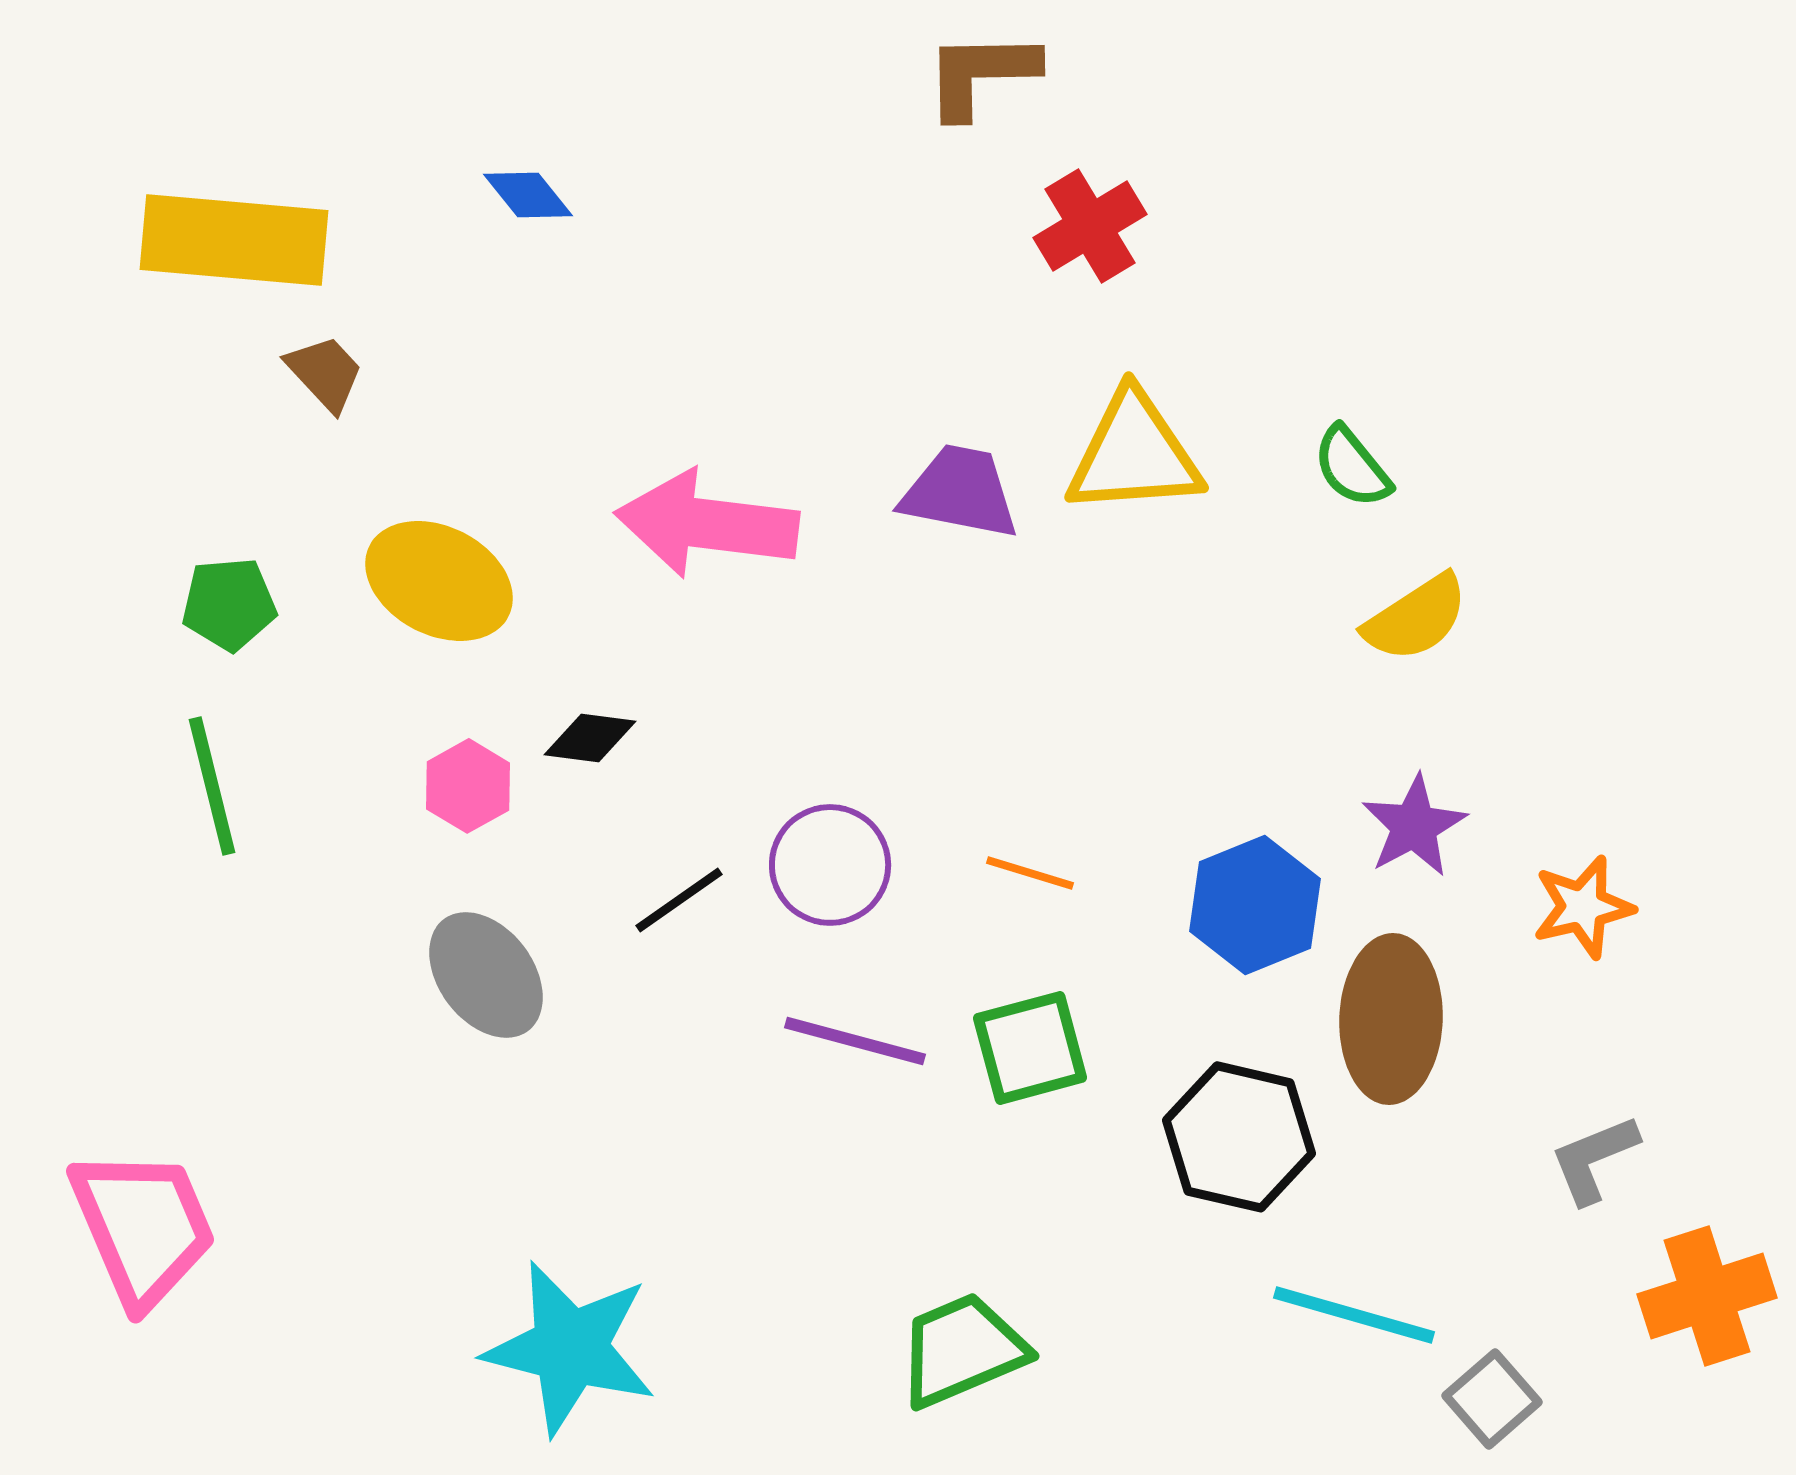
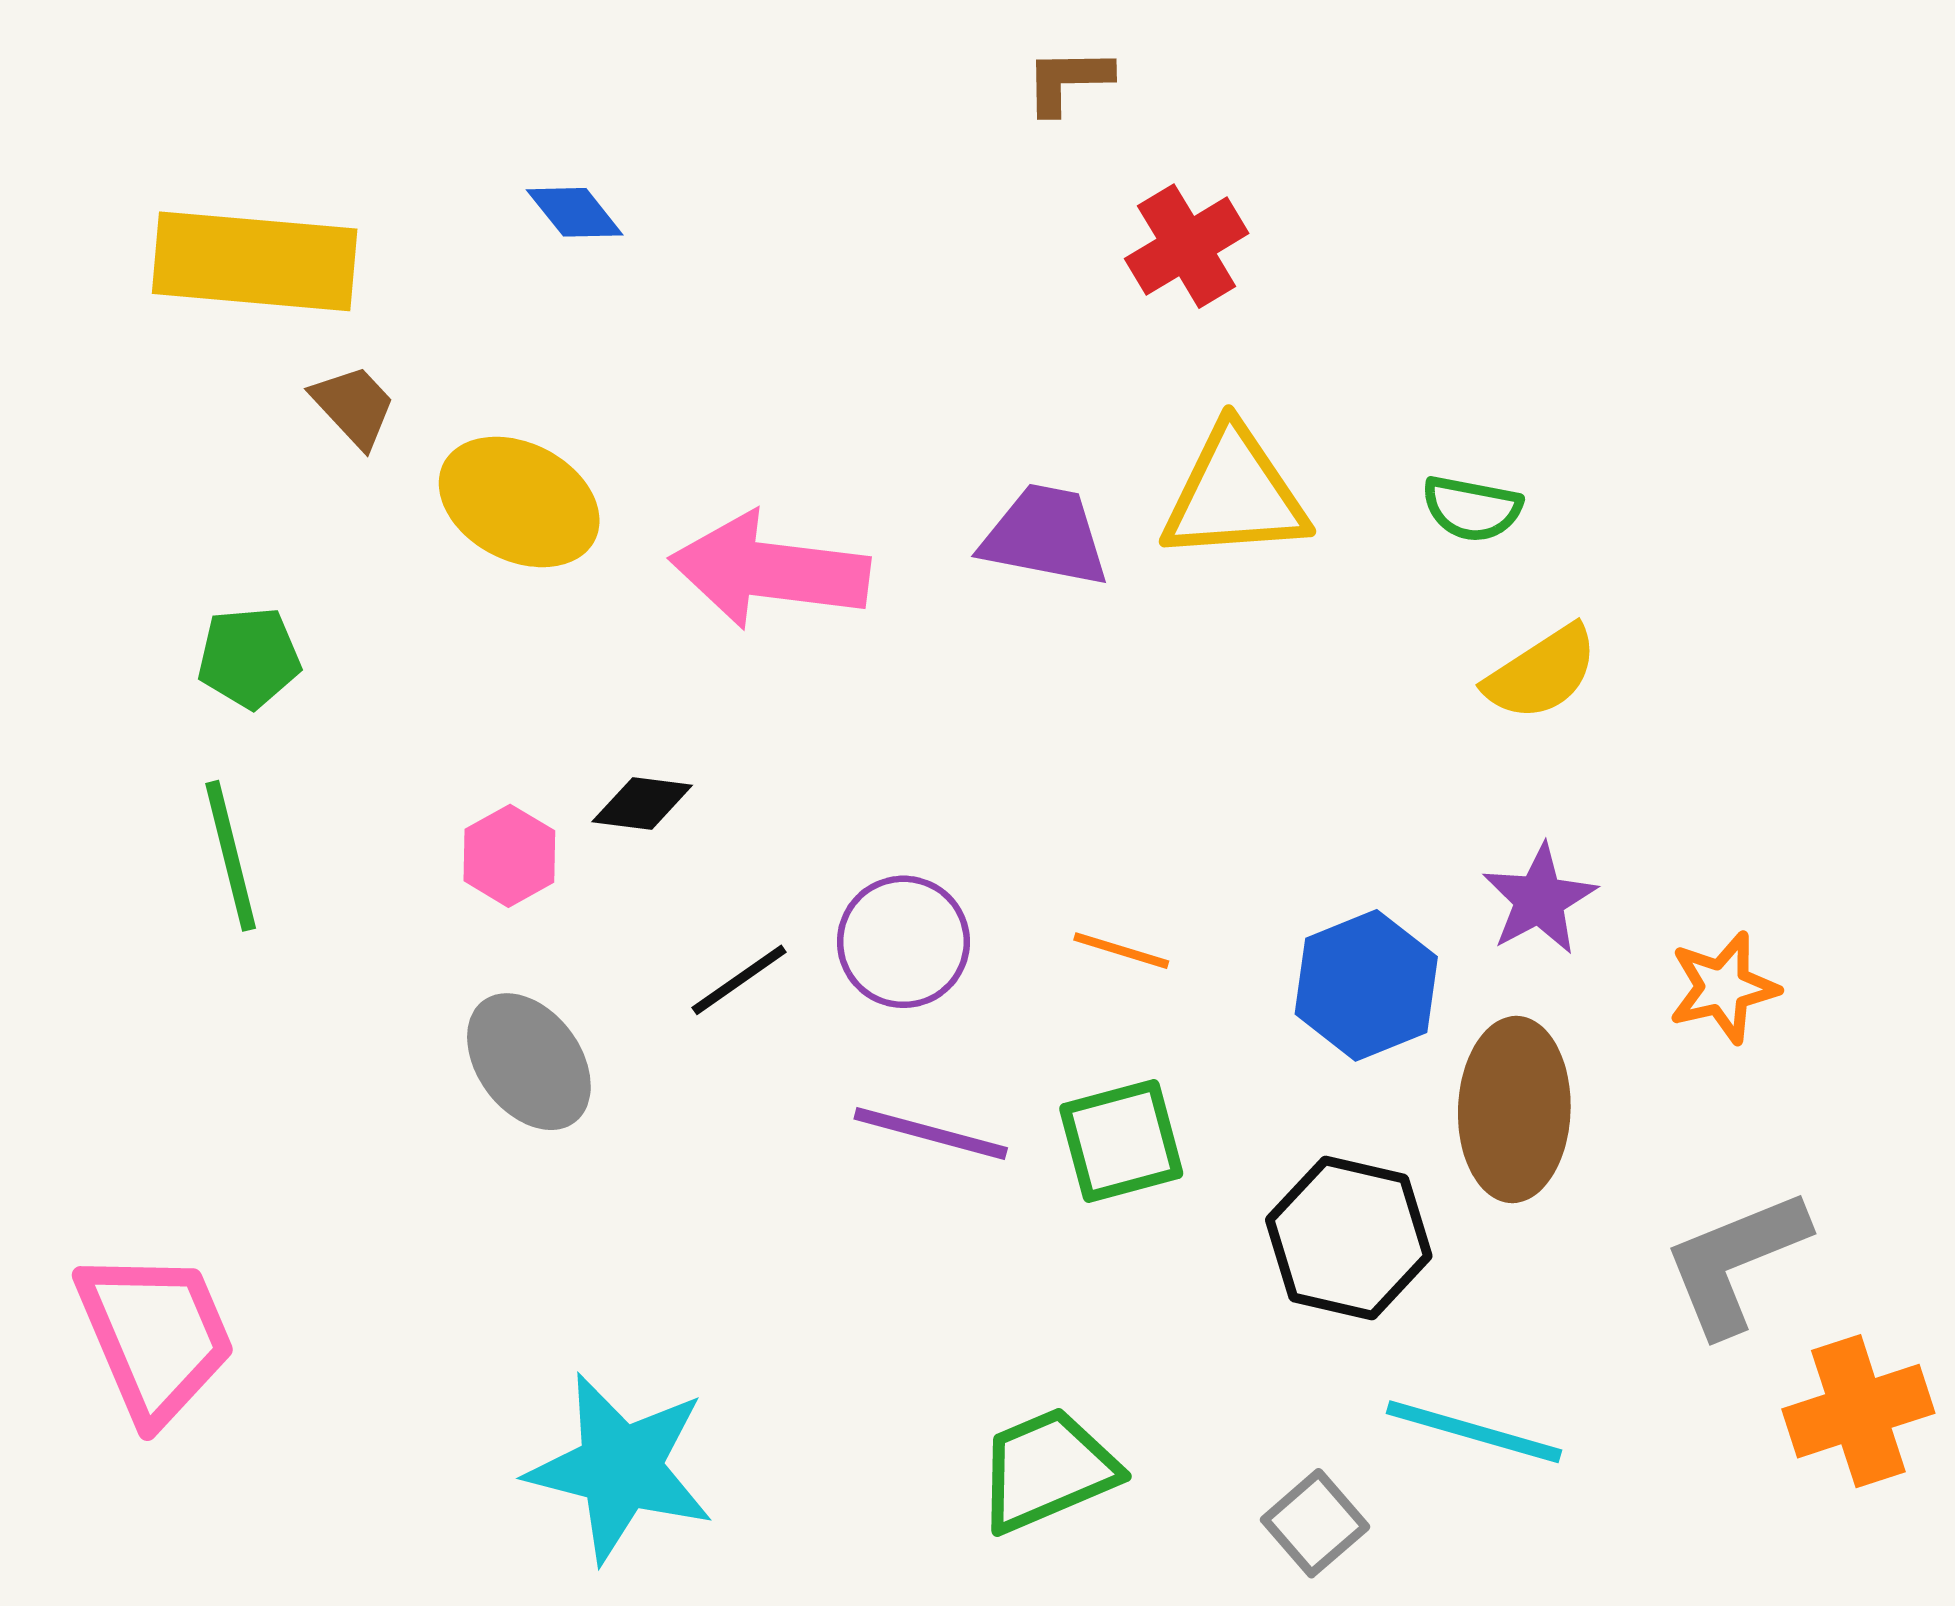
brown L-shape: (981, 74) -> (1068, 81), size x0.7
green semicircle: (1352, 467) -> (1472, 508), turned -40
yellow ellipse: (439, 581) -> (519, 502), moved
gray L-shape: (1594, 1159) -> (1735, 1262), size x1.5
gray square: (1492, 1399) -> (1315, 1523), moved

